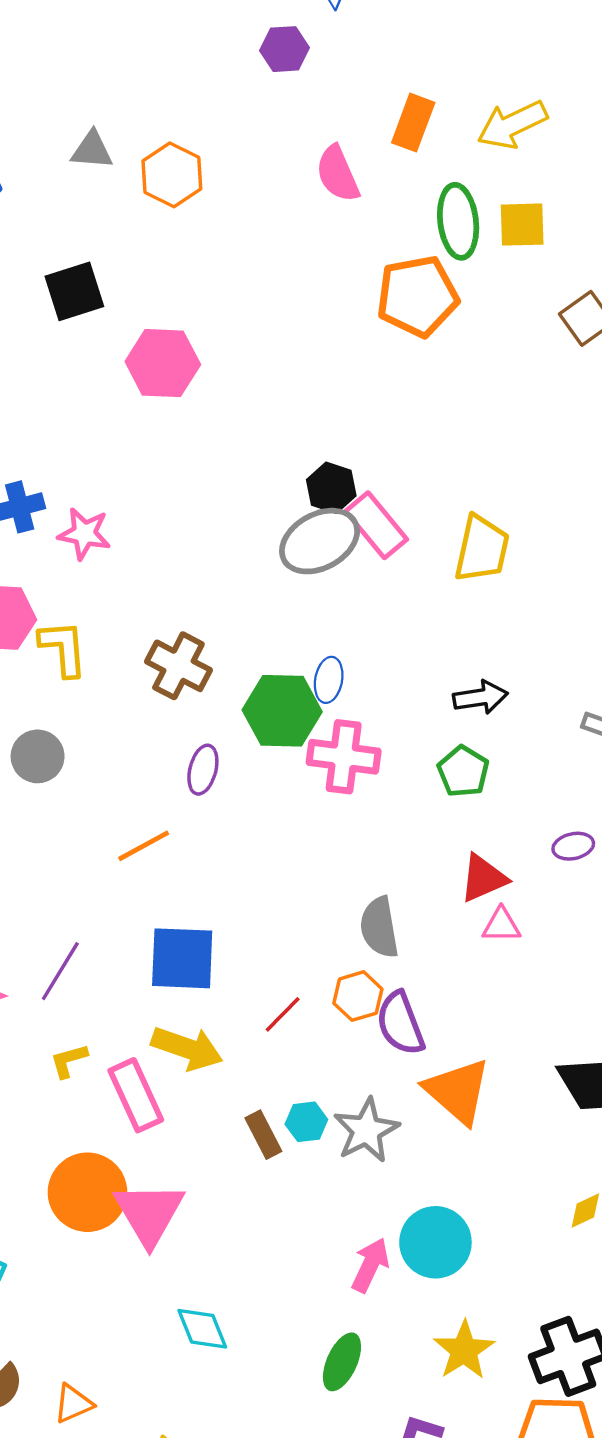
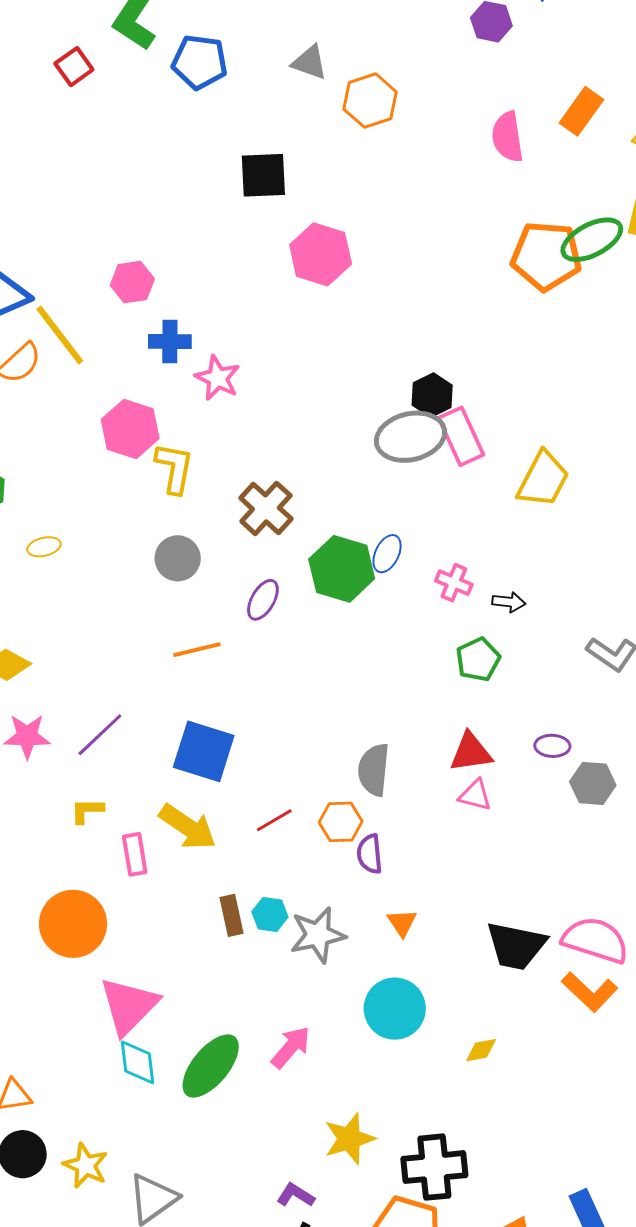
green ellipse: (458, 221) -> (592, 240), moved, turned 54
black arrow: (480, 697) -> (509, 602), size x0.7
gray circle: (38, 756) -> (178, 558), moved
pink cross: (344, 757) -> (454, 583), moved, size x0.6
purple semicircle: (400, 1023) -> (370, 854), size x0.7
orange triangle: (458, 1091) -> (402, 923), size x0.5
pink rectangle: (136, 1095) -> (135, 854), size x0.7
pink triangle: (149, 1213) -> (129, 1006), moved
cyan circle: (435, 1242) -> (395, 1009), moved
green ellipse: (342, 1362) -> (211, 1066), moved, size x1.4

